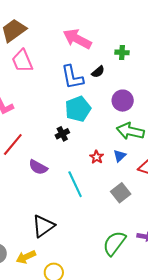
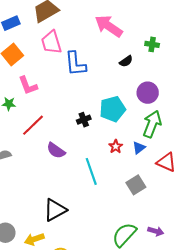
blue L-shape: (72, 77) -> (75, 64), moved
cyan pentagon: (78, 109) -> (113, 109), moved
green arrow: (130, 131) -> (152, 124), turned 92

